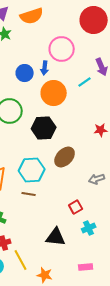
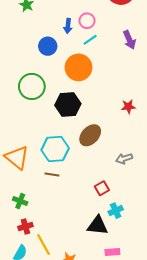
pink circle: (62, 49) -> (87, 21), size x0.6
blue arrow: (45, 68) -> (68, 26), moved
cyan line: (85, 82) -> (90, 40), moved
black triangle: (56, 237) -> (98, 225), moved

